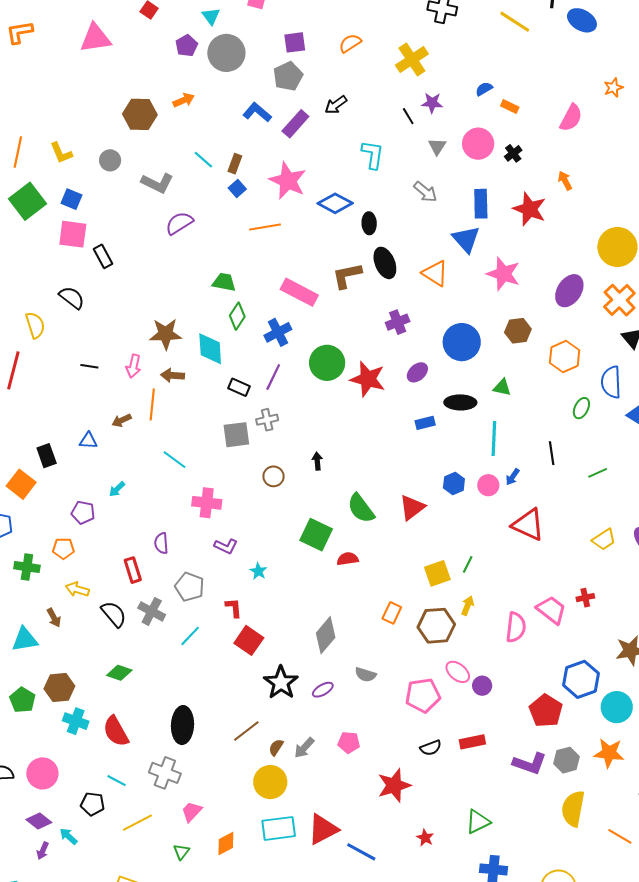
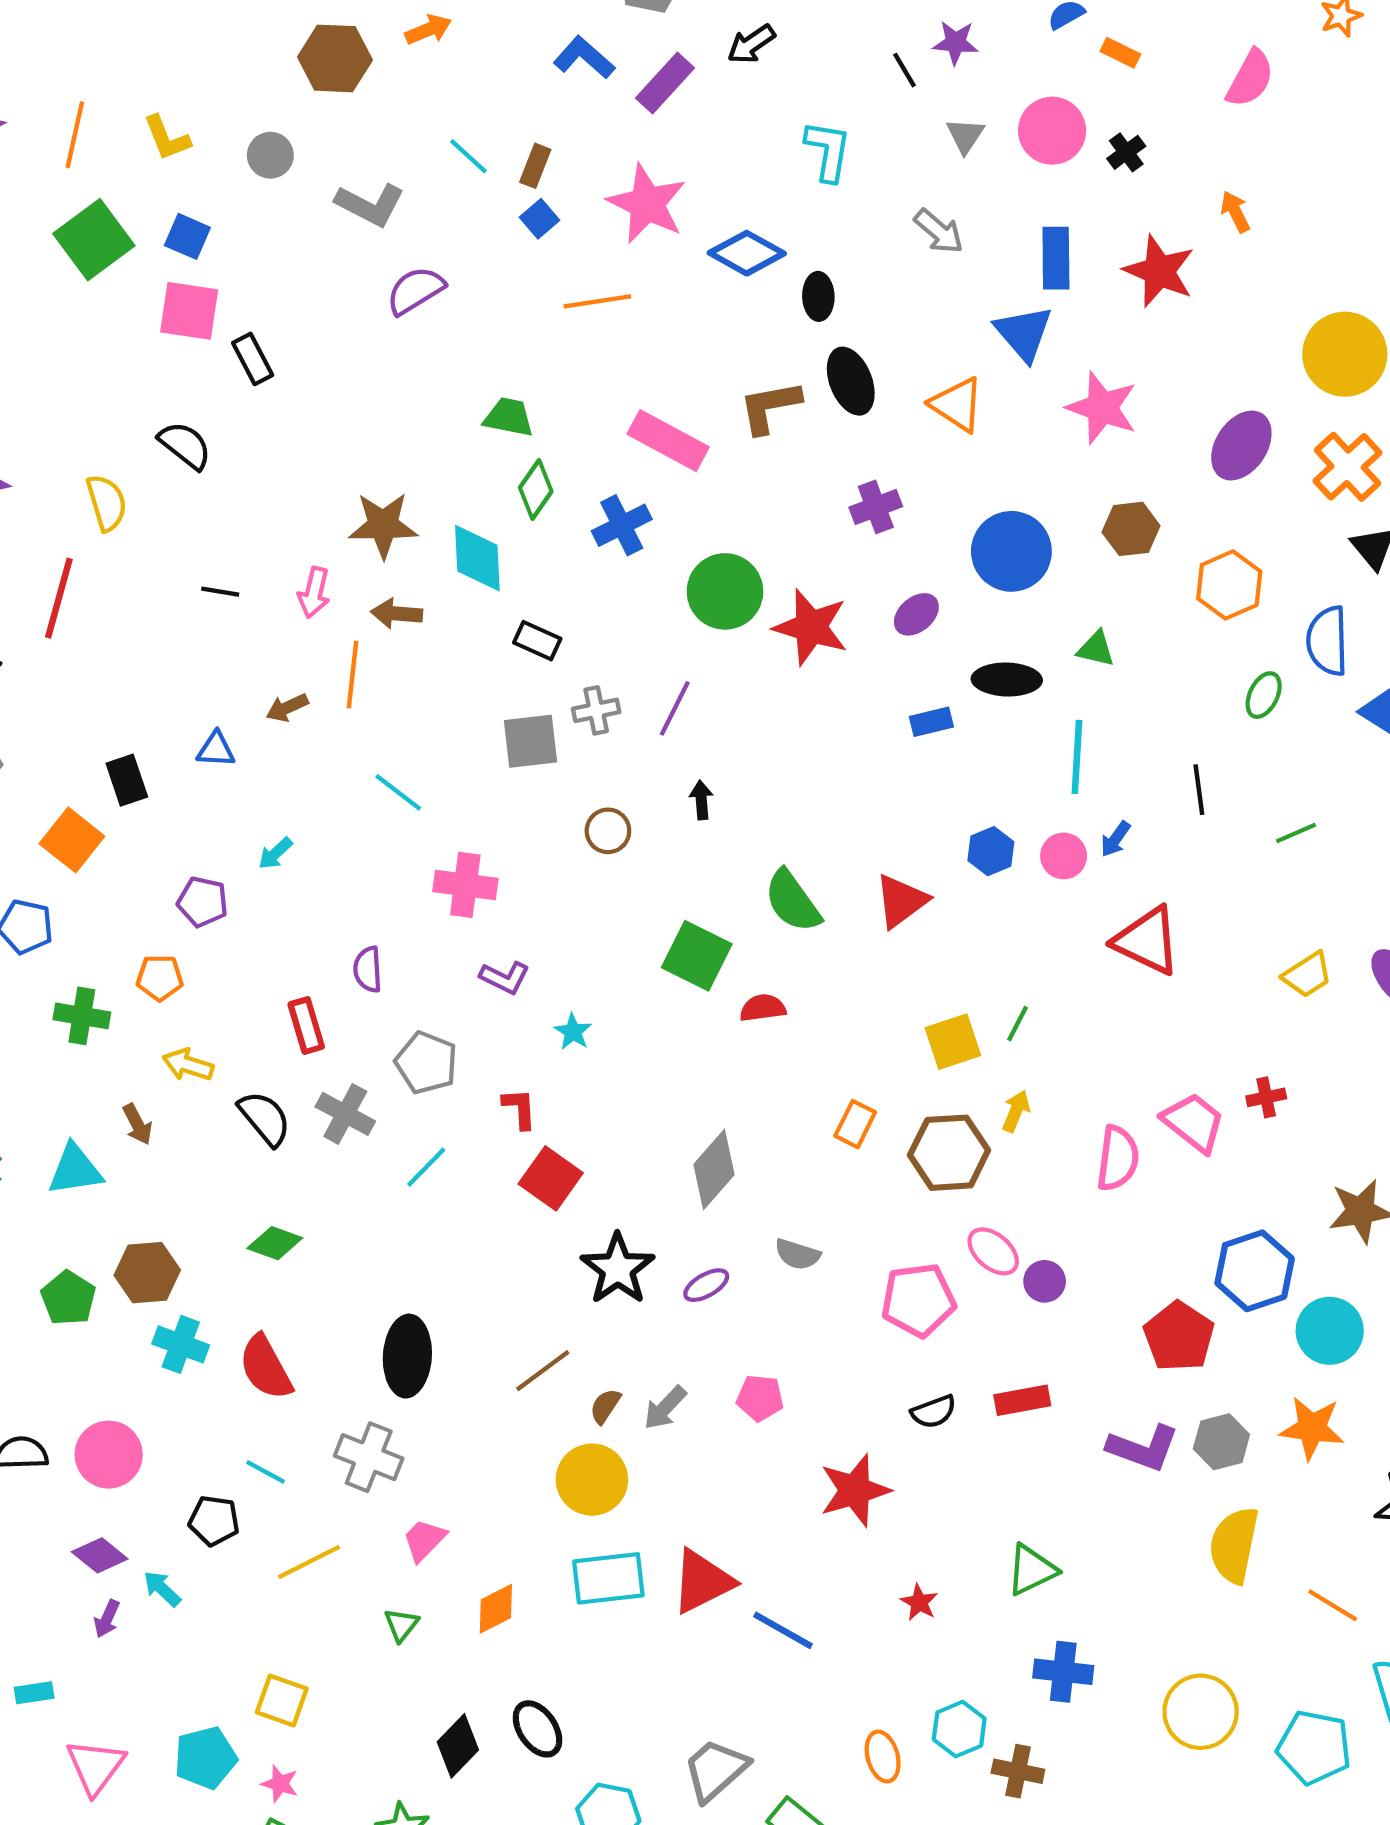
purple line: (273, 377) -> (675, 708), moved

